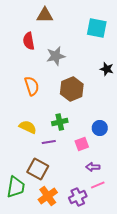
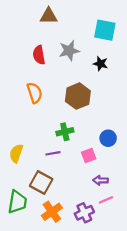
red semicircle: (29, 41) -> (39, 55), moved
gray star: (56, 56) -> (69, 51), moved
black star: (107, 69) -> (101, 64), moved
yellow semicircle: (28, 127) -> (16, 153), moved, turned -96

